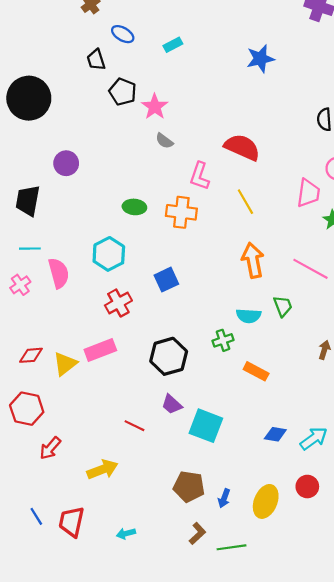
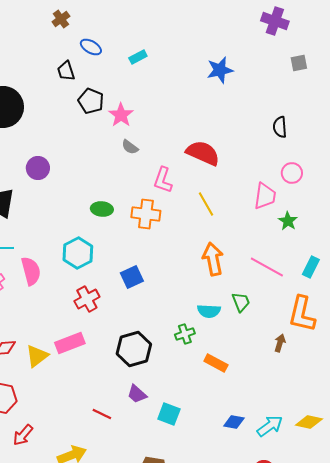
cyan square: (206, 426) -> (169, 414), size x0.7

